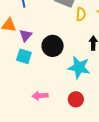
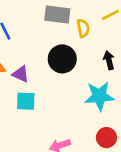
purple triangle: (26, 35) -> (21, 74), turned -32
black circle: (53, 46) -> (62, 59), moved

